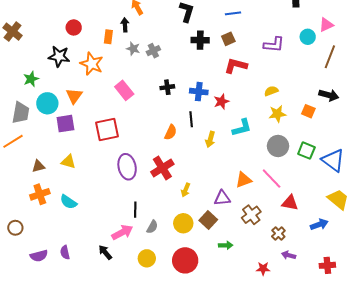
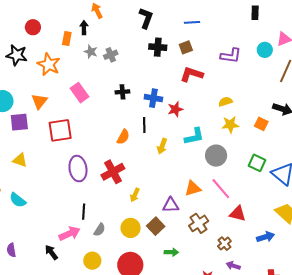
orange triangle: (74, 96) -> (39, 101), moved
gray circle: (278, 146) -> (216, 156), moved

